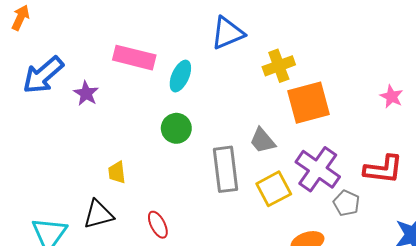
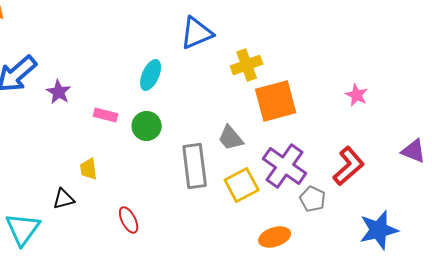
pink rectangle: (134, 58) -> (106, 115), moved, size x0.6
red L-shape: (383, 169) -> (349, 166), turned -48
black triangle: (98, 214) -> (64, 199), moved, size x0.7

